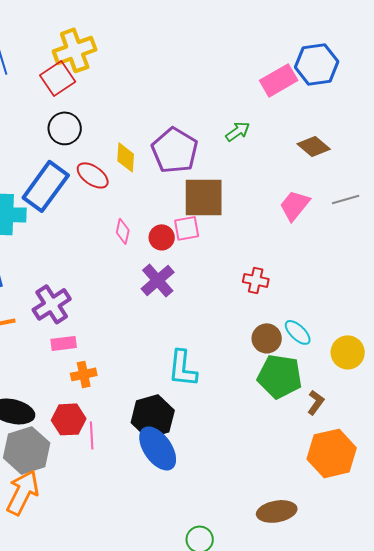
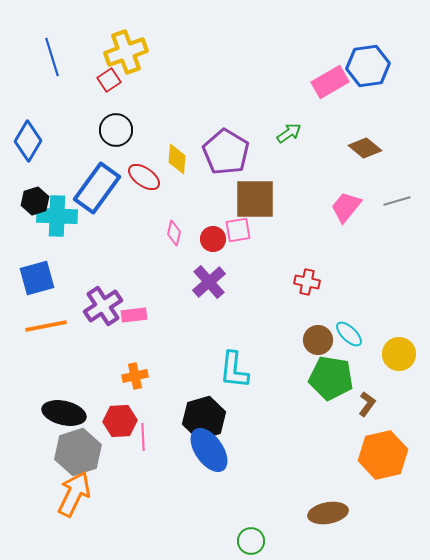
red square: (58, 78) -> (109, 80), size x0.7
pink rectangle: (64, 343) -> (134, 315), moved

